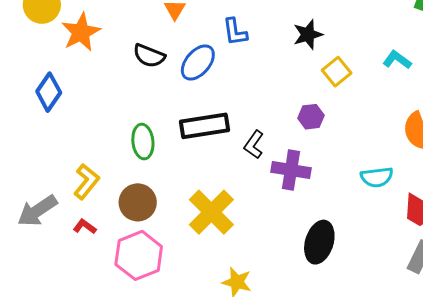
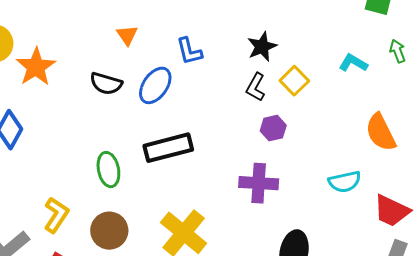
black L-shape: (254, 145) -> (256, 87), moved

